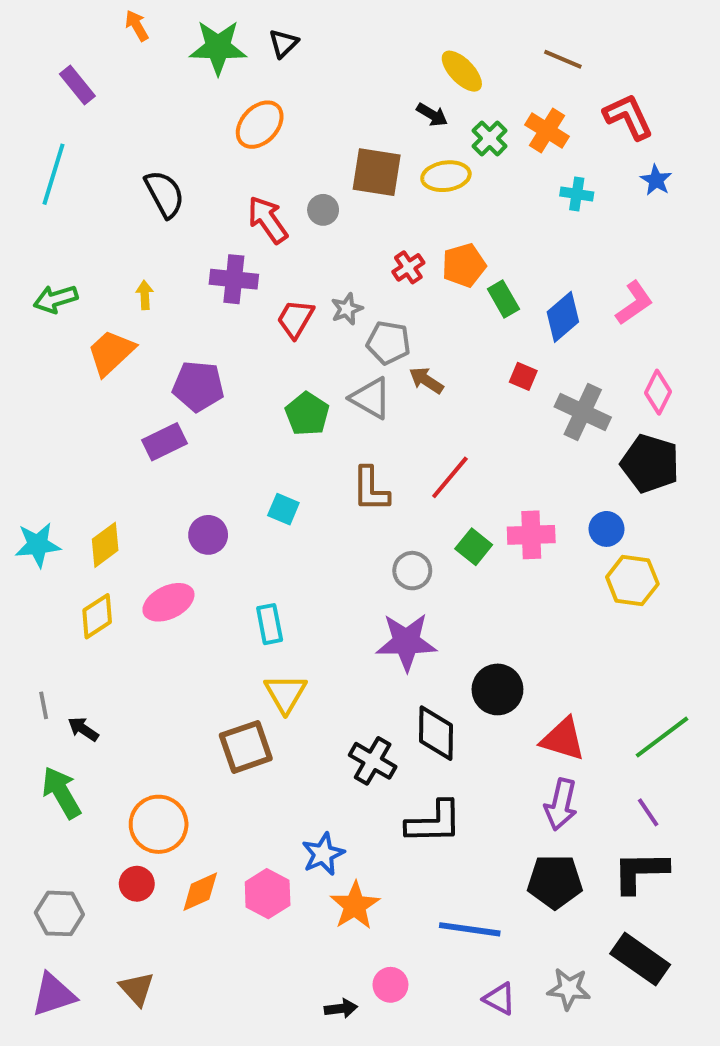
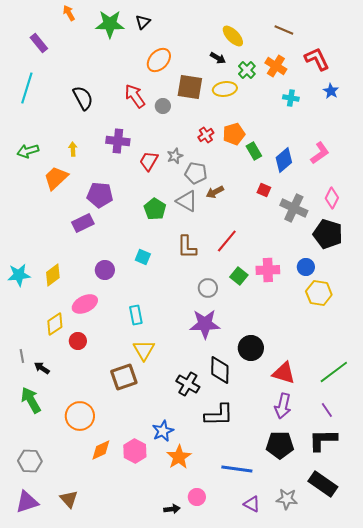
orange ellipse: (260, 125) -> (159, 60), moved
red arrow: (268, 220) -> (135, 96), moved
brown arrow: (426, 380) -> (215, 192), turned -60
yellow diamond: (97, 616) -> (55, 324), moved
red circle: (137, 884) -> (78, 341), moved

